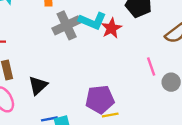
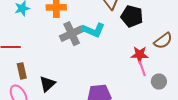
red star: (111, 28) -> (140, 55), moved, turned 30

